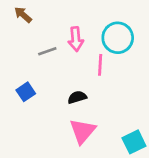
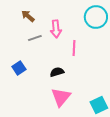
brown arrow: (23, 15) -> (28, 16), moved
cyan circle: (118, 38) -> (96, 17), moved

